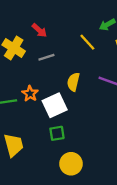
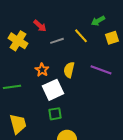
gray line: (46, 57) -> (57, 41), moved
orange star: (30, 94) -> (42, 70), moved

